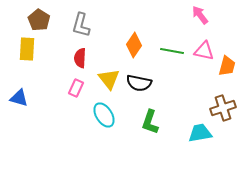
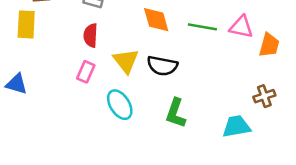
orange diamond: (134, 45) -> (156, 20), turned -50
brown cross: (223, 108) -> (264, 96), size x0.7

